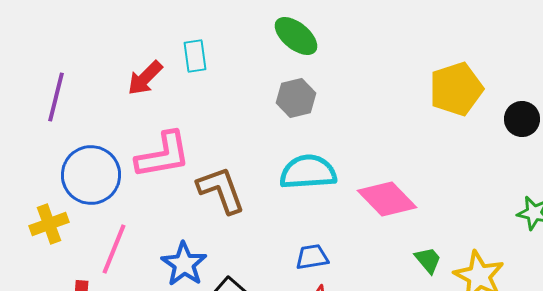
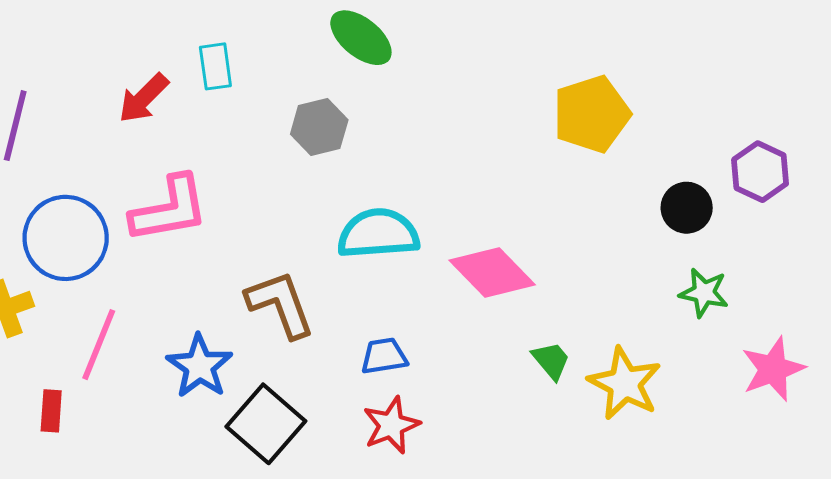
gray hexagon: (296, 98) -> (319, 127), moved
black circle: (522, 119) -> (687, 208), moved
brown L-shape: (221, 190) -> (280, 304), moved

